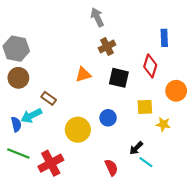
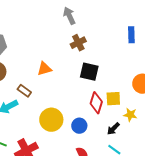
red diamond: (150, 66) -> (96, 103), moved
orange triangle: (83, 75) -> (44, 69), moved
blue circle: (108, 118) -> (79, 126), moved
black arrow: (136, 148) -> (113, 129), moved

